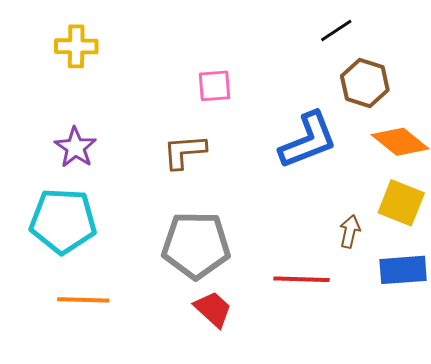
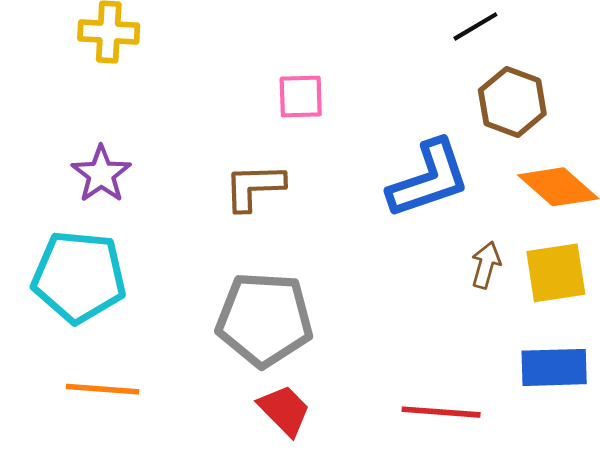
yellow square: (401, 203) -> (556, 273), turned -33
brown arrow: (350, 231) -> (486, 265), moved
red line: (302, 279) -> (441, 412), moved

